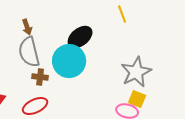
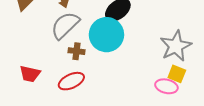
gray semicircle: (29, 52) -> (65, 25), turned 60

